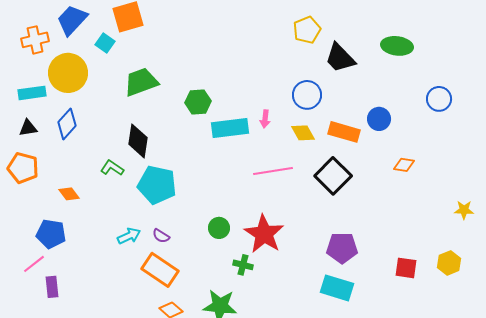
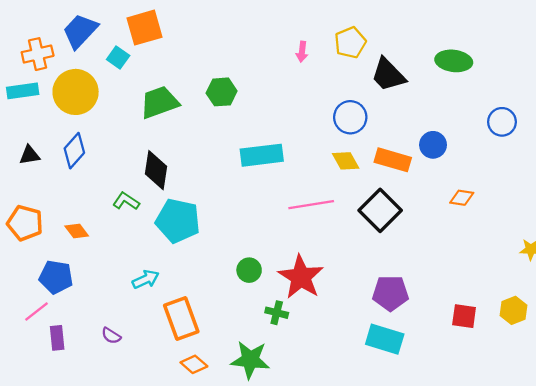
cyan rectangle: (32, 93) -> (23, 91), moved
green hexagon: (198, 102) -> (222, 92), moved
pink arrow: (265, 119) -> (302, 52), moved
orange pentagon: (23, 168) -> (25, 223), moved
purple semicircle: (161, 236) -> (111, 336), moved
orange rectangle: (160, 270) -> (181, 318), turned 36

